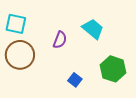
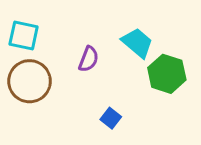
green hexagon: (113, 69) -> (167, 74), moved

